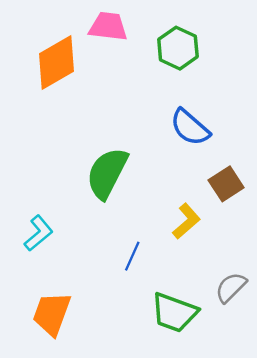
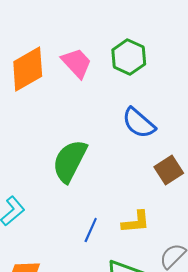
pink trapezoid: (108, 26) -> (77, 63), moved, turned 40
yellow L-shape: (186, 221) -> (136, 222), moved, turned 36

